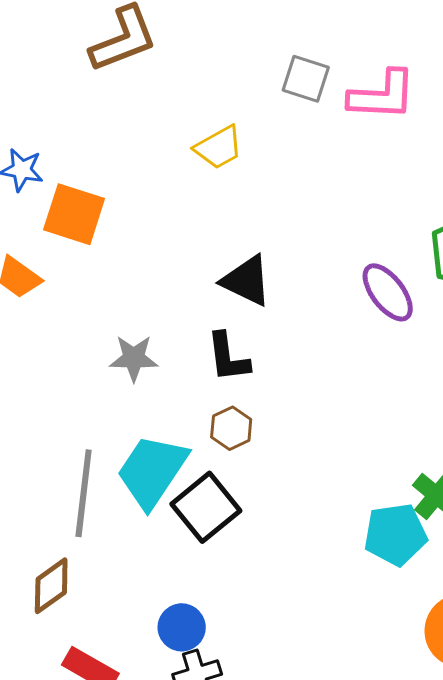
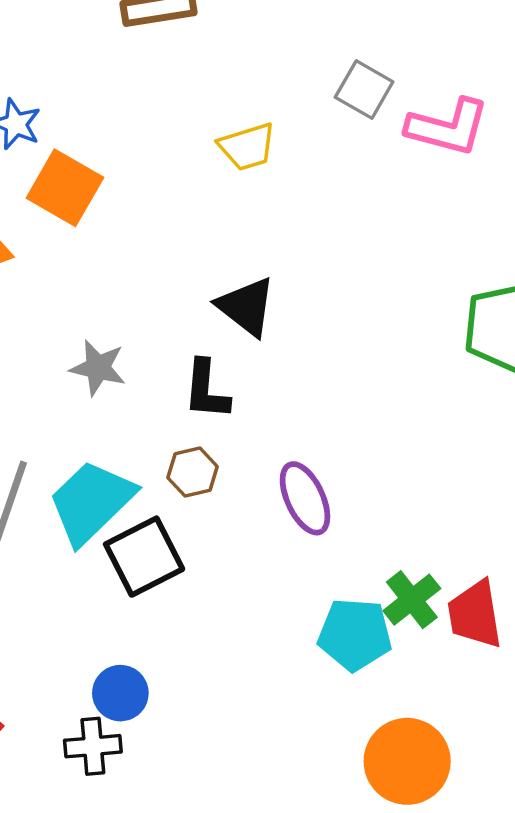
purple ellipse: (388, 292) -> (305, 498), moved
blue circle: (182, 627) -> (120, 693), moved

